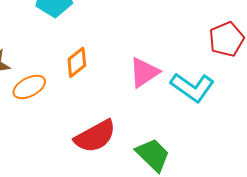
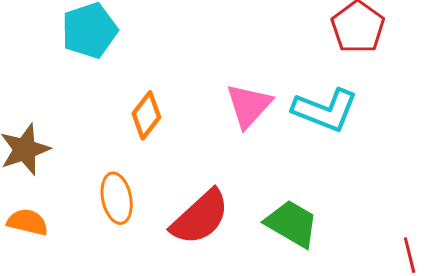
orange ellipse: (29, 87) -> (117, 198), moved, turned -60

